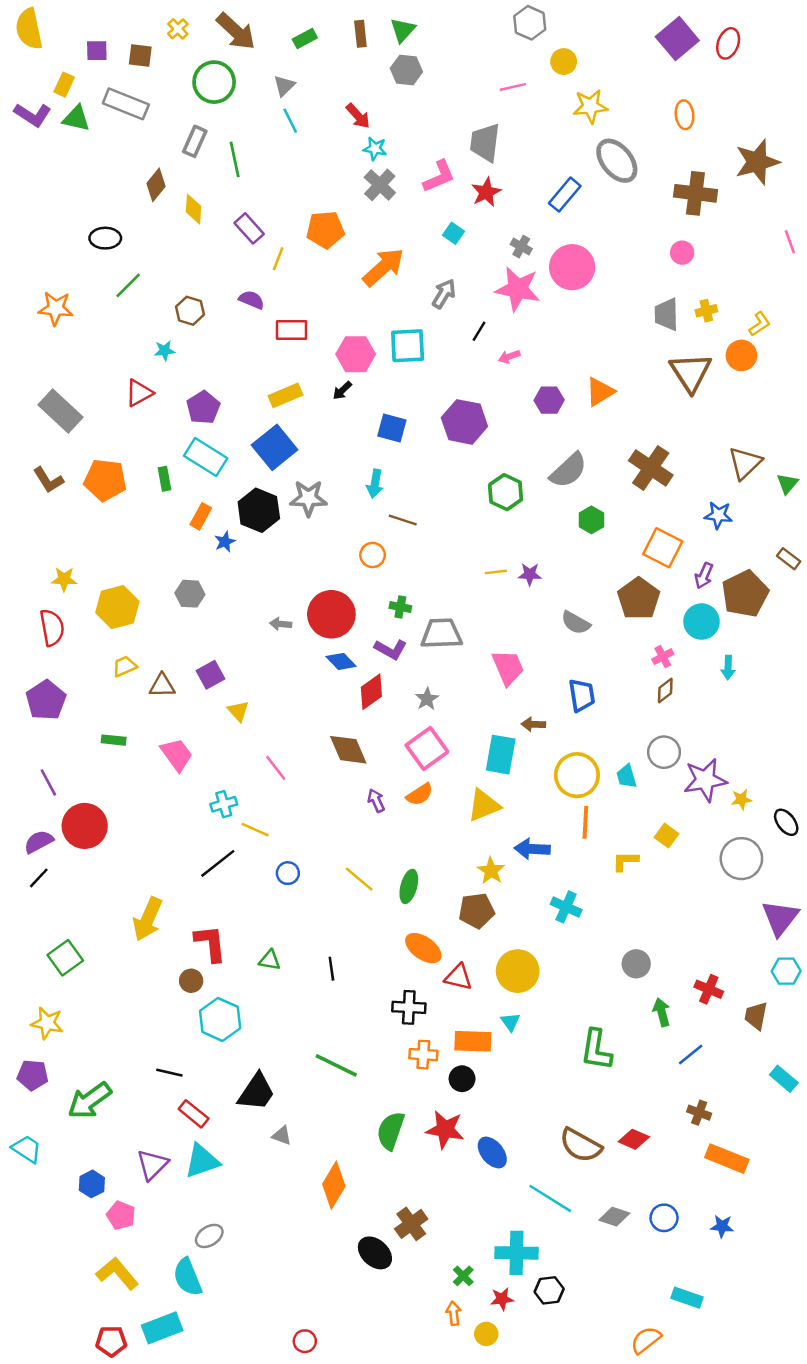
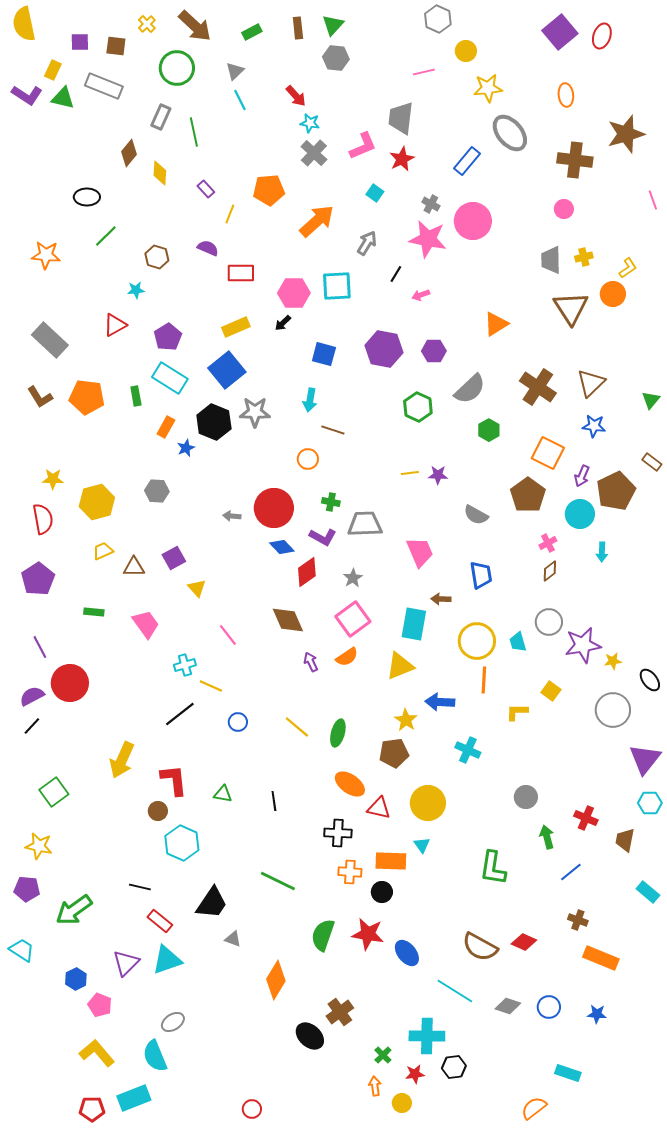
purple rectangle: (249, 228) -> (206, 189), size x0.7
purple hexagon: (549, 400) -> (434, 351), moved
brown triangle: (745, 463) -> (591, 383), moved

